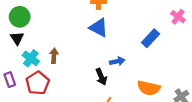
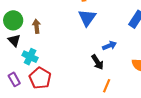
blue triangle: (99, 28) -> (87, 18), turned 48
brown arrow: (54, 56) -> (37, 26), moved

